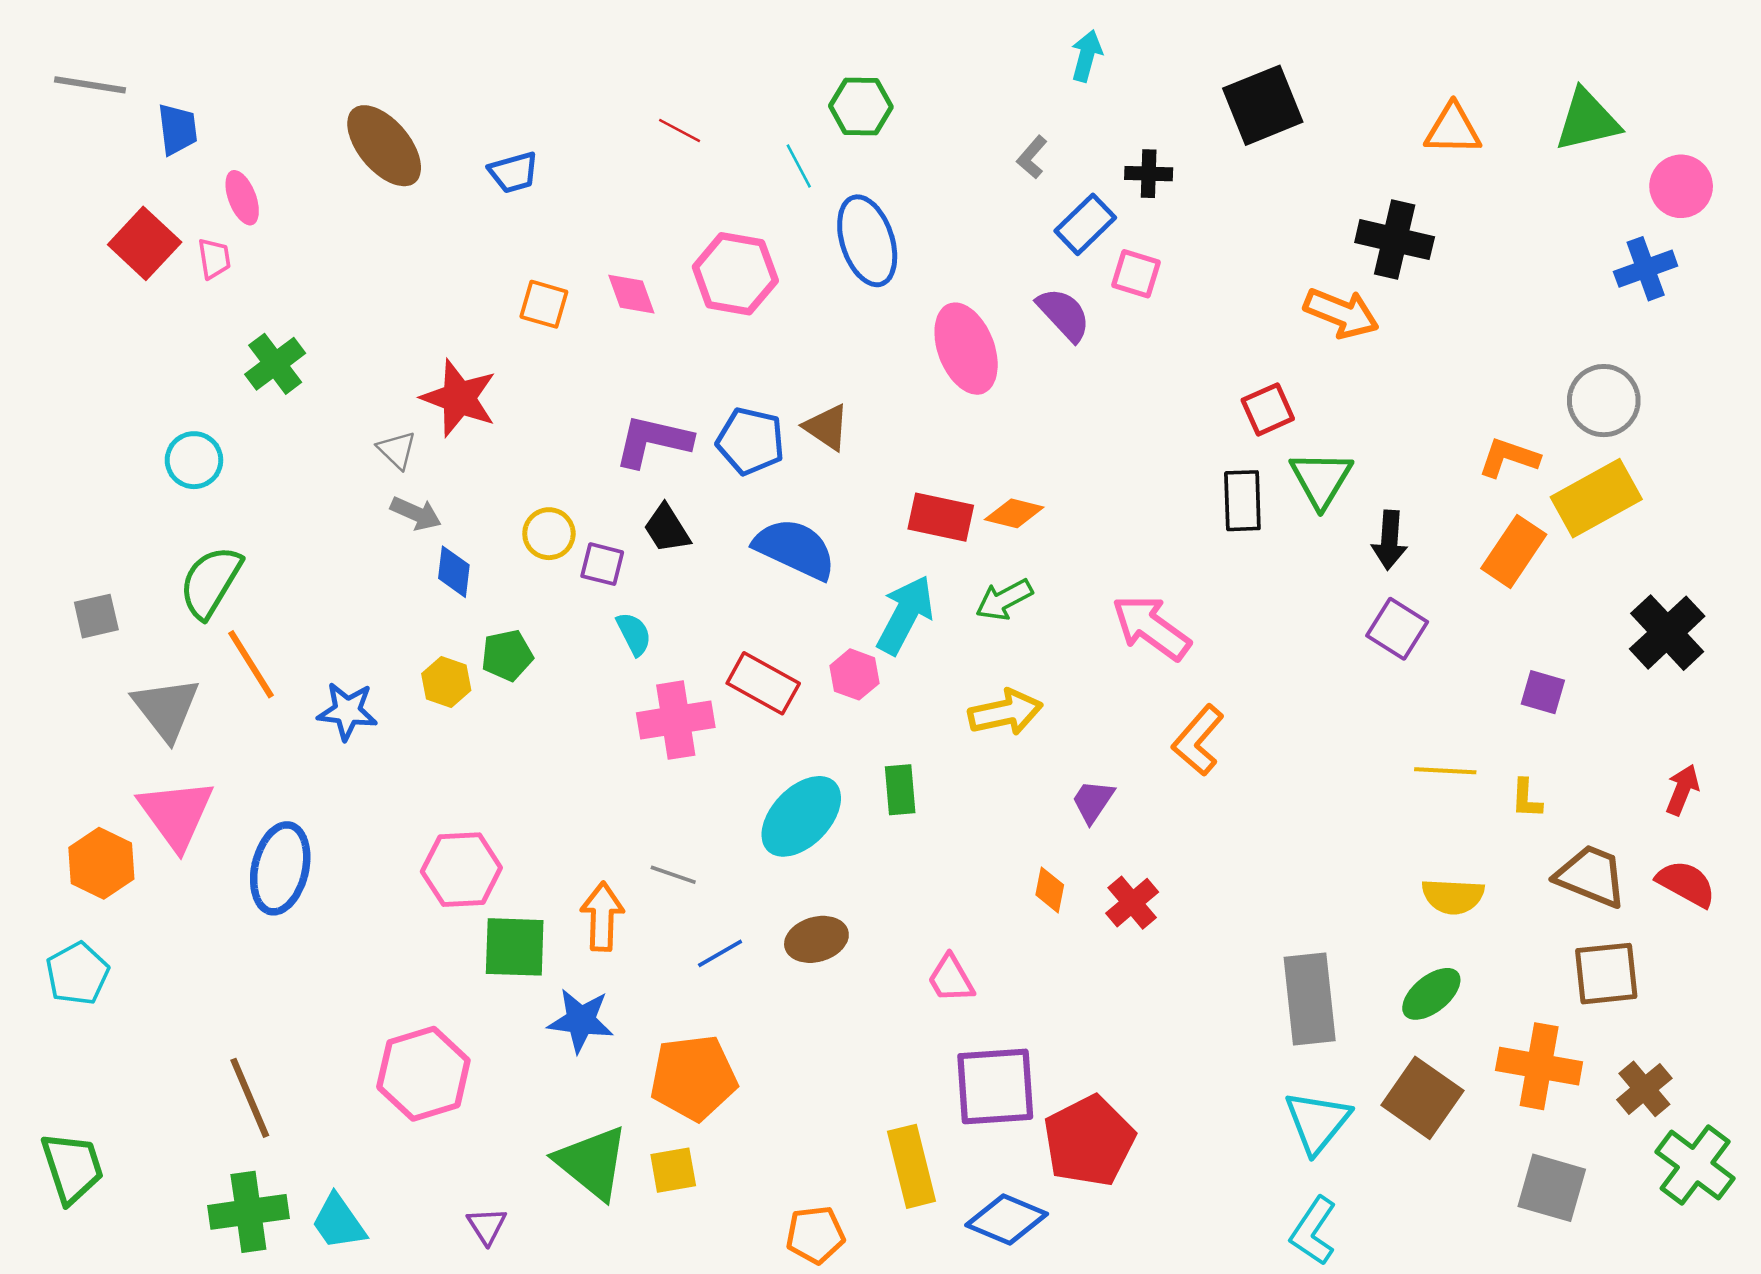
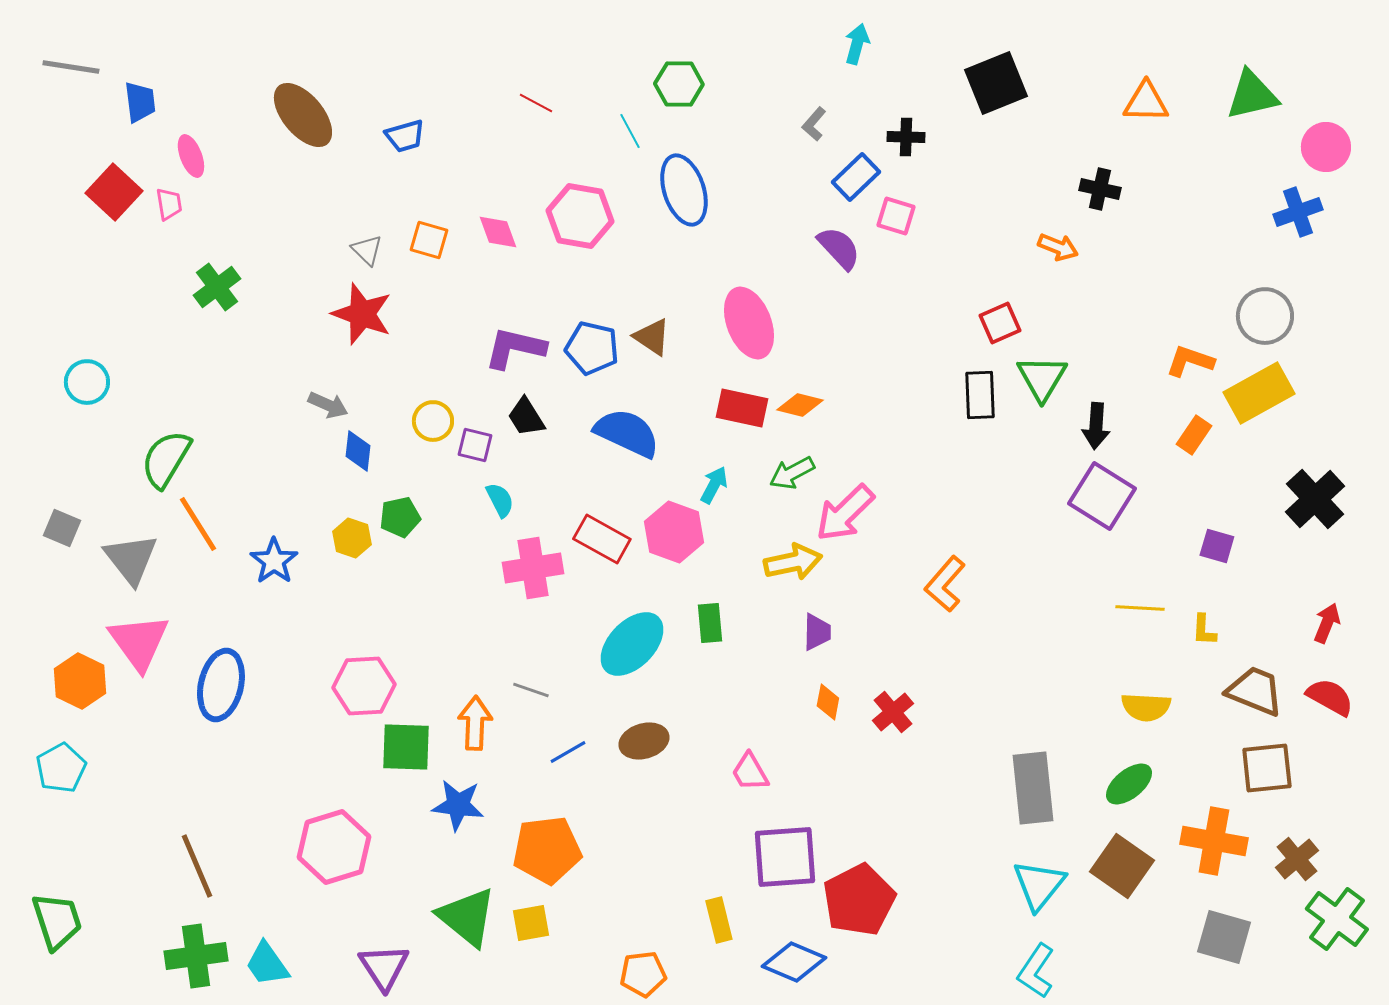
black cross: (1395, 240) -> (1100, 189), size x0.7
orange arrow: (1341, 313) -> (1058, 247), size x0.7
pink ellipse: (966, 349) -> (749, 323), moved
gray triangle: (397, 450) -> (367, 250), moved
cyan circle: (194, 460) -> (87, 382), moved
orange rectangle: (1514, 551) -> (1194, 435), size x0.7
cyan arrow: (905, 615) -> (714, 485), size x0.6
gray square: (96, 616) -> (62, 528), moved, turned 36
pink arrow: (1151, 627) -> (845, 513), moved, turned -80
purple square: (1397, 629) -> (1102, 496), size x1.4
pink hexagon: (854, 674) -> (674, 532), size x1.5
blue star: (347, 711) -> (274, 561), turned 30
purple trapezoid: (1093, 801) -> (817, 632), moved, turned 147
yellow rectangle: (912, 1166) -> (719, 920), size x0.7
purple triangle: (487, 1226) -> (384, 967), size x1.6

